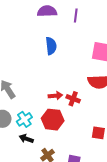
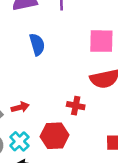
red arrow: (55, 96) -> (20, 107), moved

